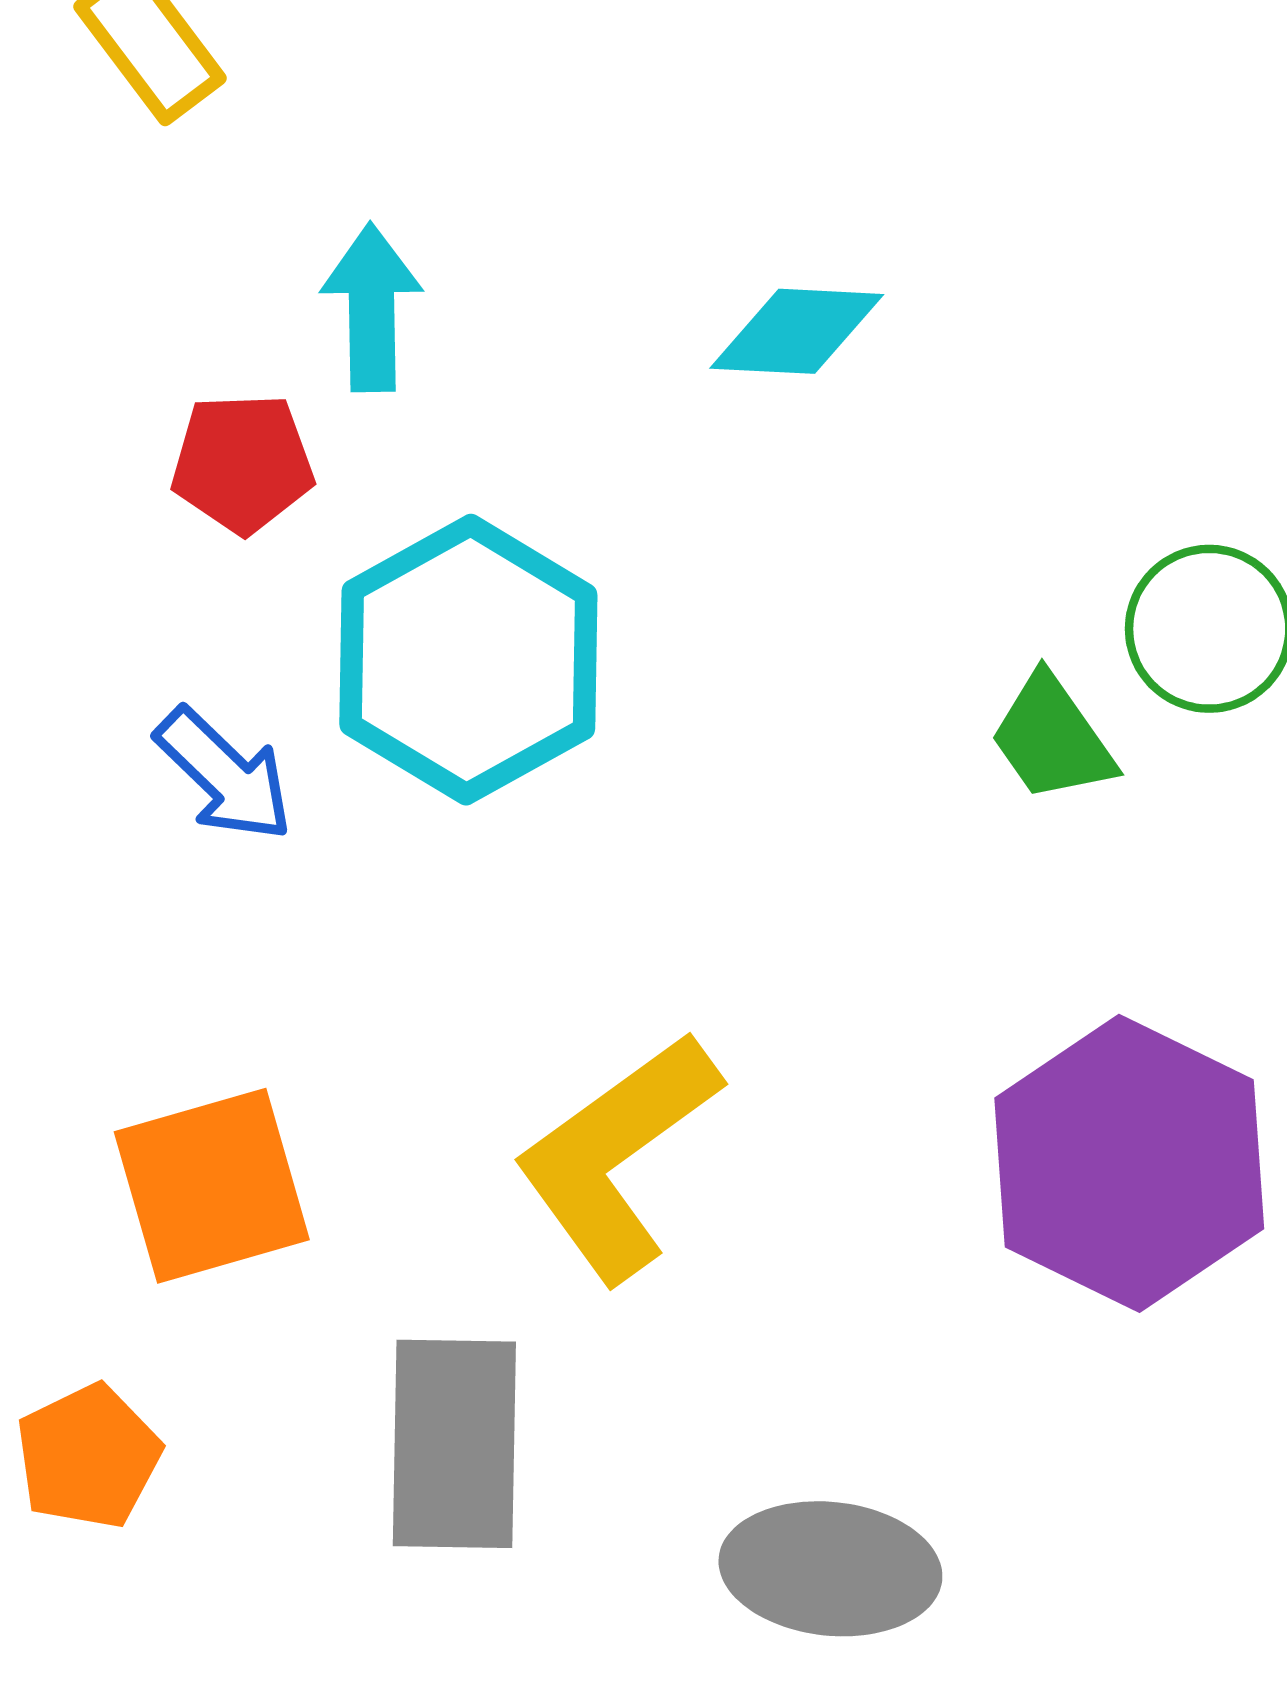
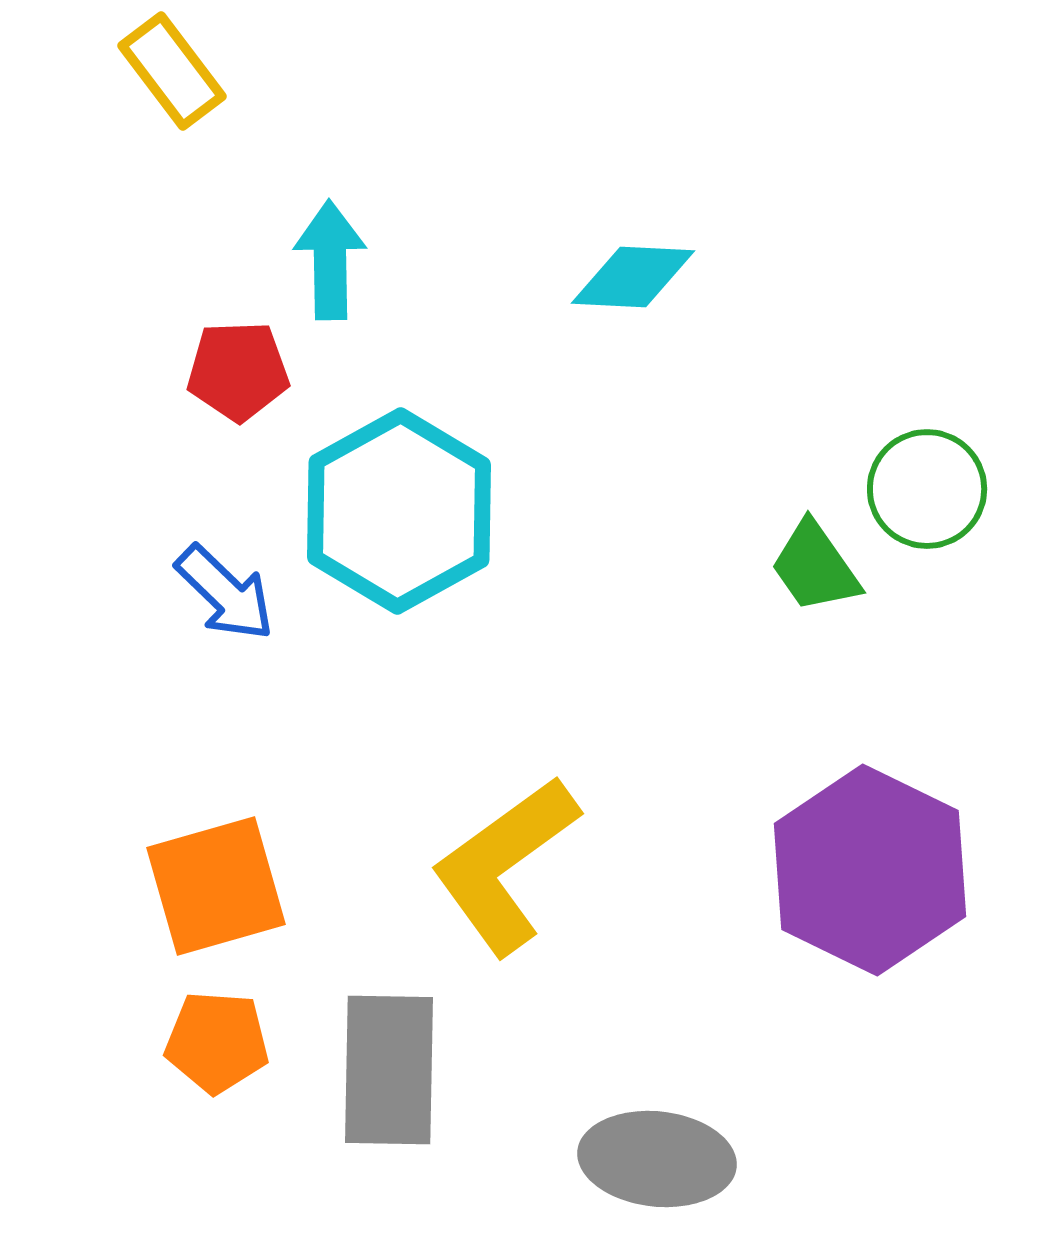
orange pentagon: (88, 1457) -> (217, 1042), moved, turned 30

